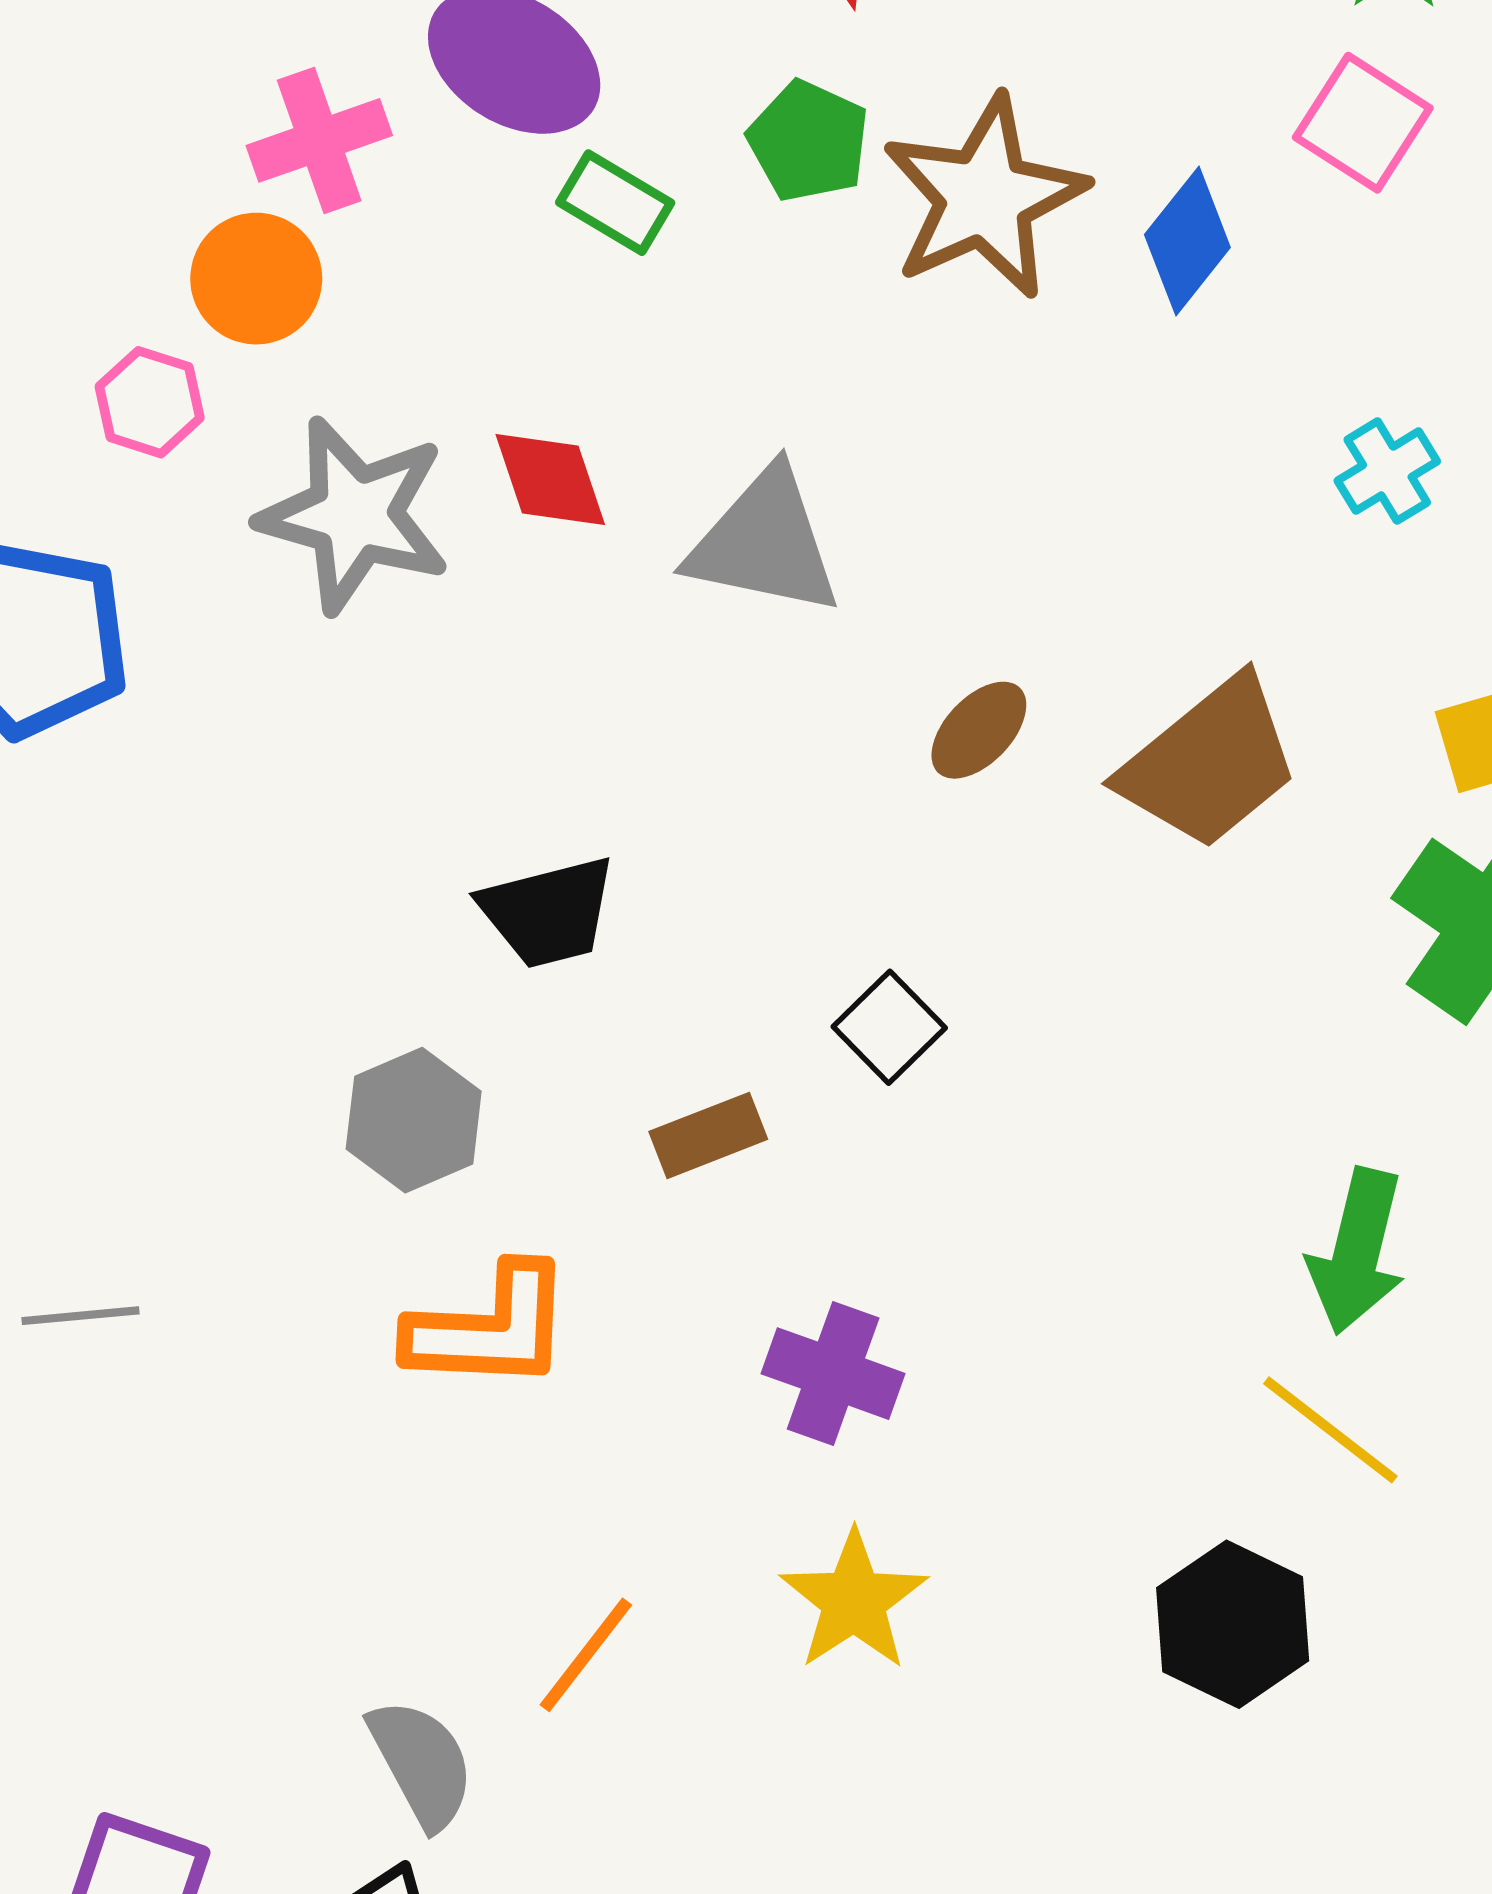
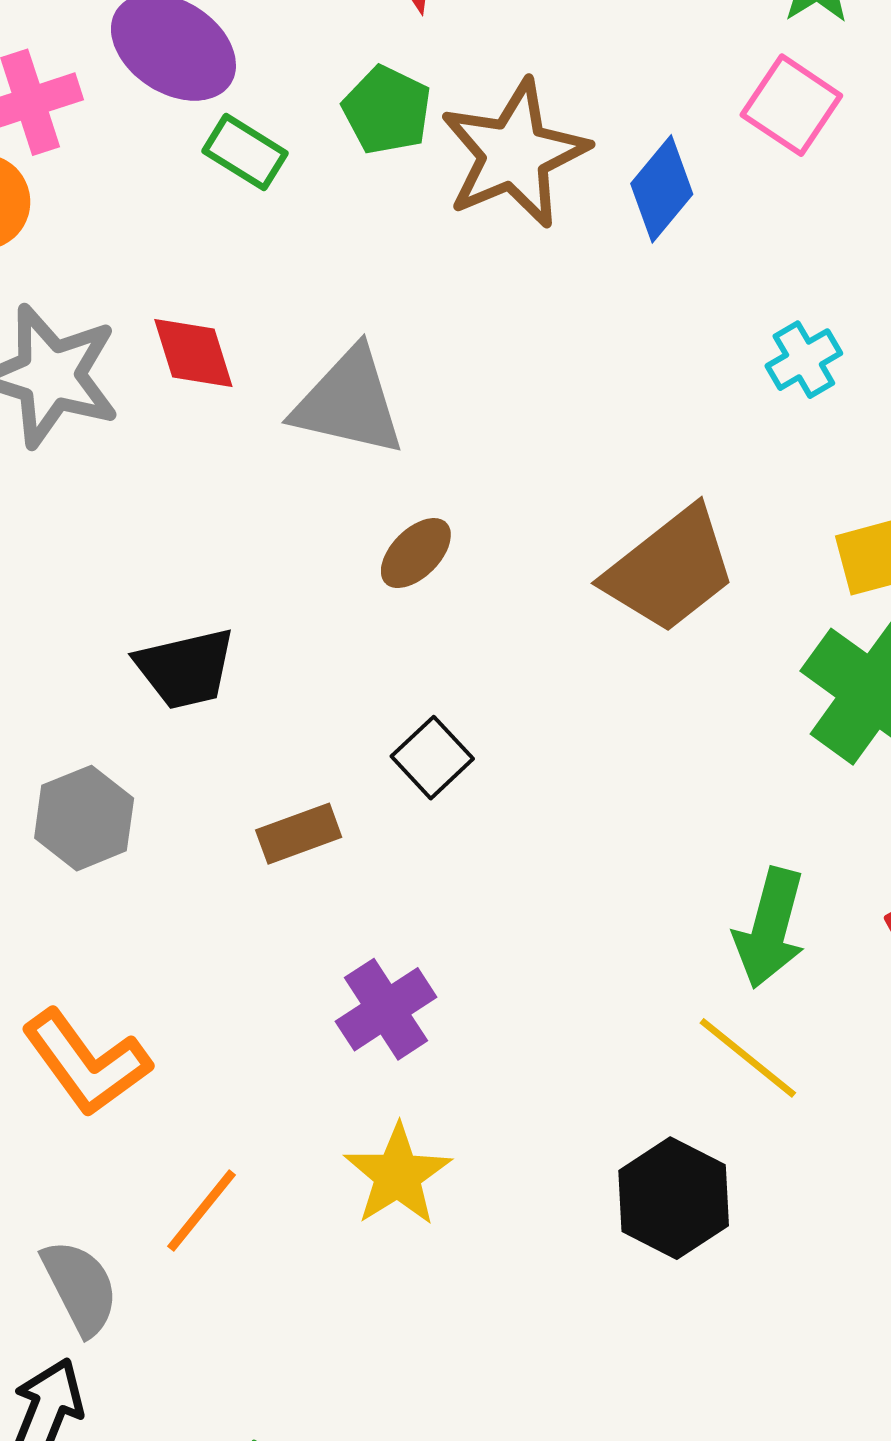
brown ellipse: (979, 730) -> (416, 553), moved
orange L-shape: (490, 1328) -> (86, 1063), moved, turned 50
purple cross: (833, 1374) -> (386, 1009), turned 36

